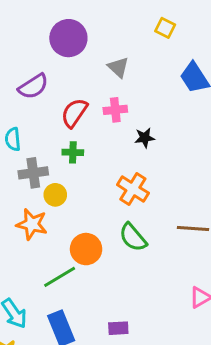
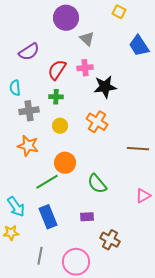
purple circle: (68, 38) -> (66, 18), moved
black star: (145, 138) -> (105, 87), size x1.6
yellow circle: (55, 195) -> (60, 126), moved
green semicircle: (133, 237) -> (97, 184), moved

